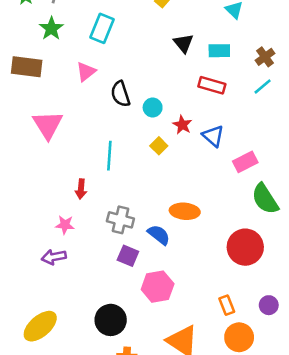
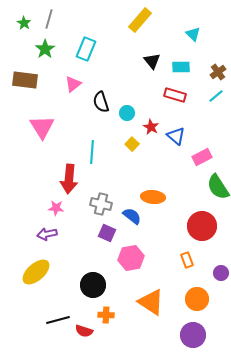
red arrow: (81, 189) -> (69, 179), size x1.8
orange rectangle: (227, 305) -> (187, 260), moved
yellow ellipse: (40, 326) -> (36, 272), moved

